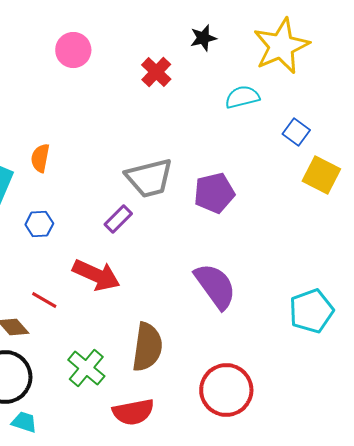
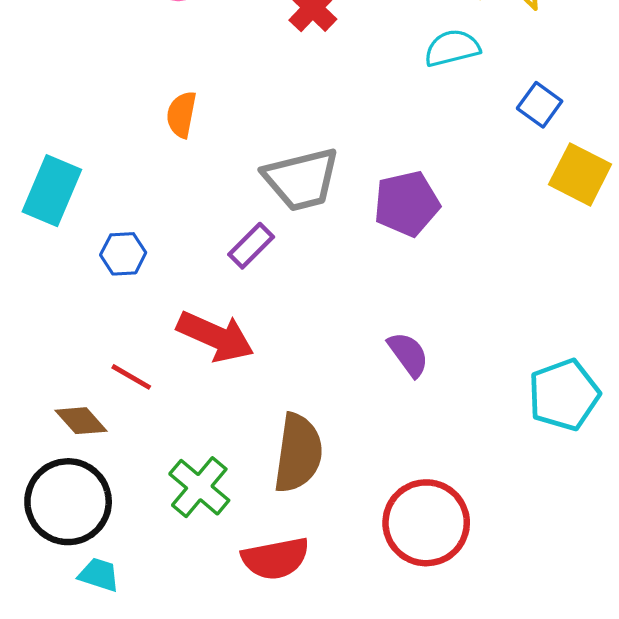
orange semicircle: (40, 158) -> (181, 114), moved
purple semicircle: (215, 286) -> (408, 354), size x0.6

